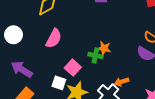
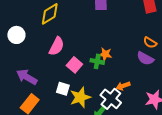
white circle: (13, 35) -> (16, 35), moved
pink square: (73, 68) -> (74, 65), moved

